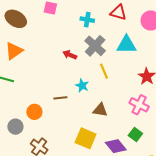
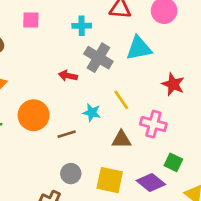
yellow line: (104, 71) -> (121, 100), moved
pink cross: (139, 105) -> (153, 124), moved
orange circle: (34, 112) -> (34, 115), moved, size x1.5
gray circle: (15, 127) -> (71, 174), moved

